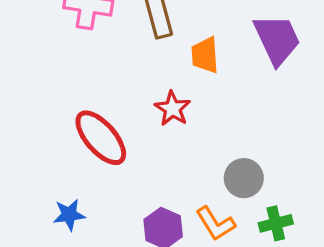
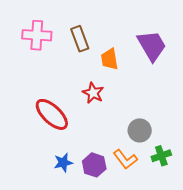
blue star: (69, 215) -> (63, 163), moved

